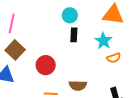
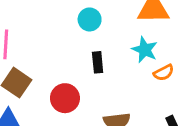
black rectangle: (74, 35) -> (98, 62), moved

